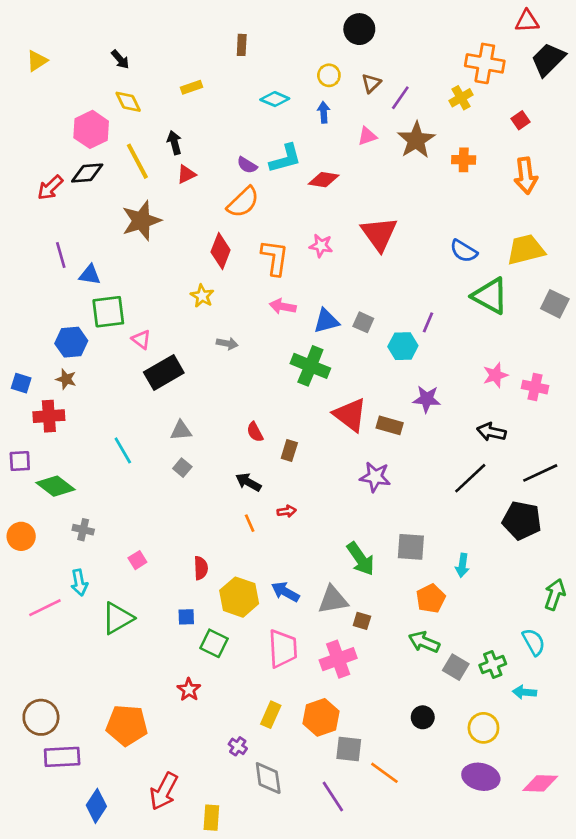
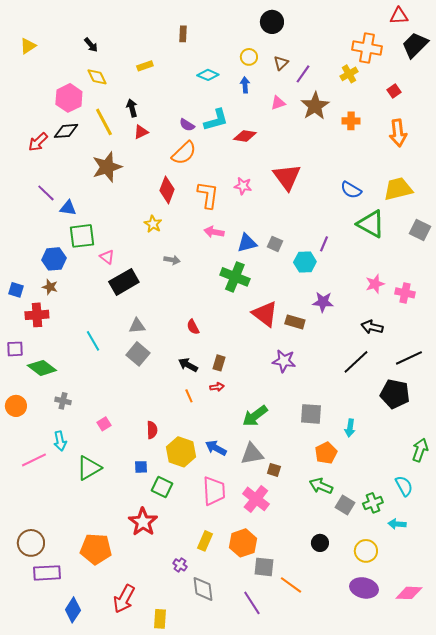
purple line: (61, 255) -> (46, 193), turned -30
brown rectangle: (289, 450) -> (219, 363), moved
gray square: (182, 468) -> (138, 354), size x1.6
green arrow: (361, 559) -> (255, 416), moved, turned 88
pink cross: (338, 659) -> (256, 499), turned -32
red star: (189, 690) -> (143, 522), size x1.6

